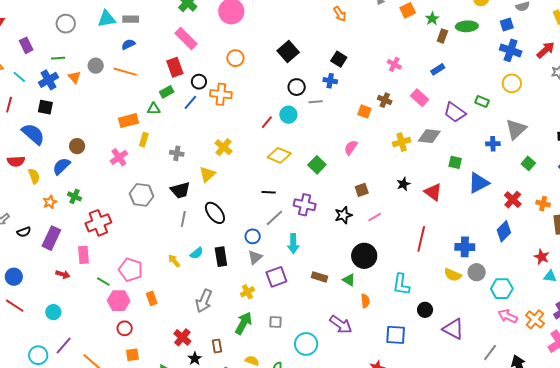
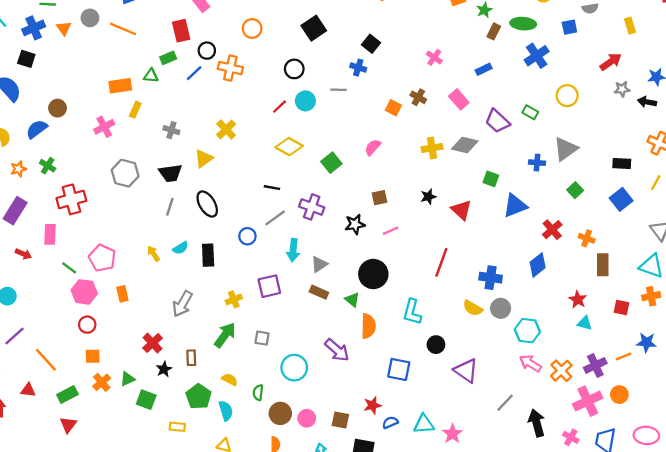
blue cross: (511, 50) -> (537, 56), moved, turned 30
black circle: (297, 87) -> (294, 69), moved
gray triangle: (255, 257) -> (319, 264), moved
orange semicircle: (365, 301) -> (368, 326), size x1.5

